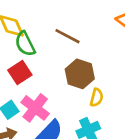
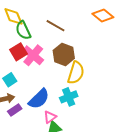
yellow semicircle: (97, 98) -> (76, 73), size x1.6
pink cross: (35, 108) -> (33, 55), moved

